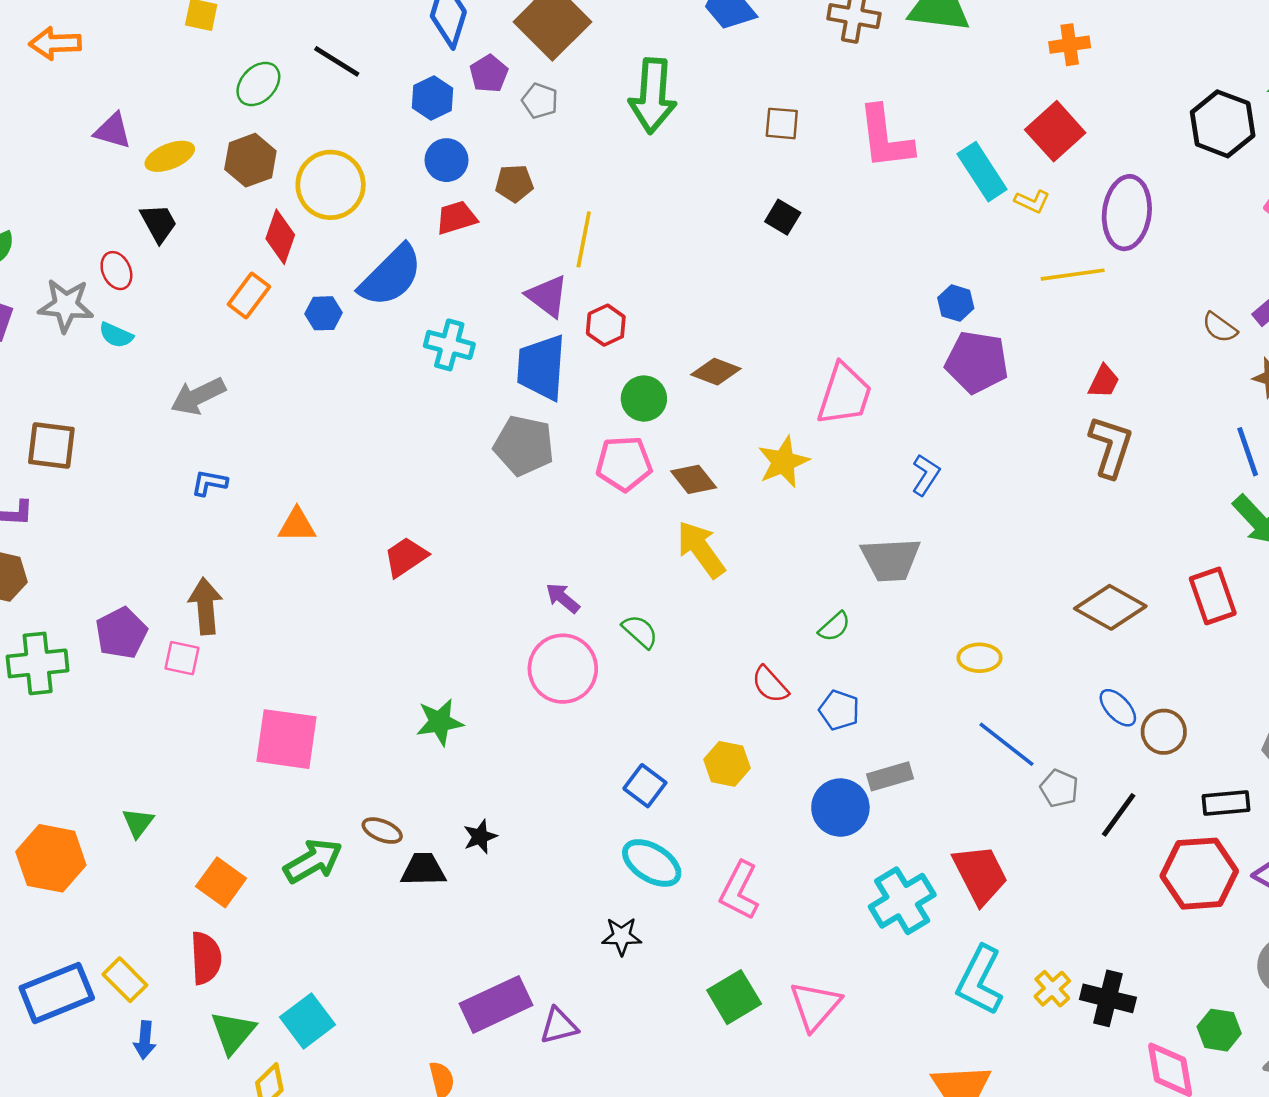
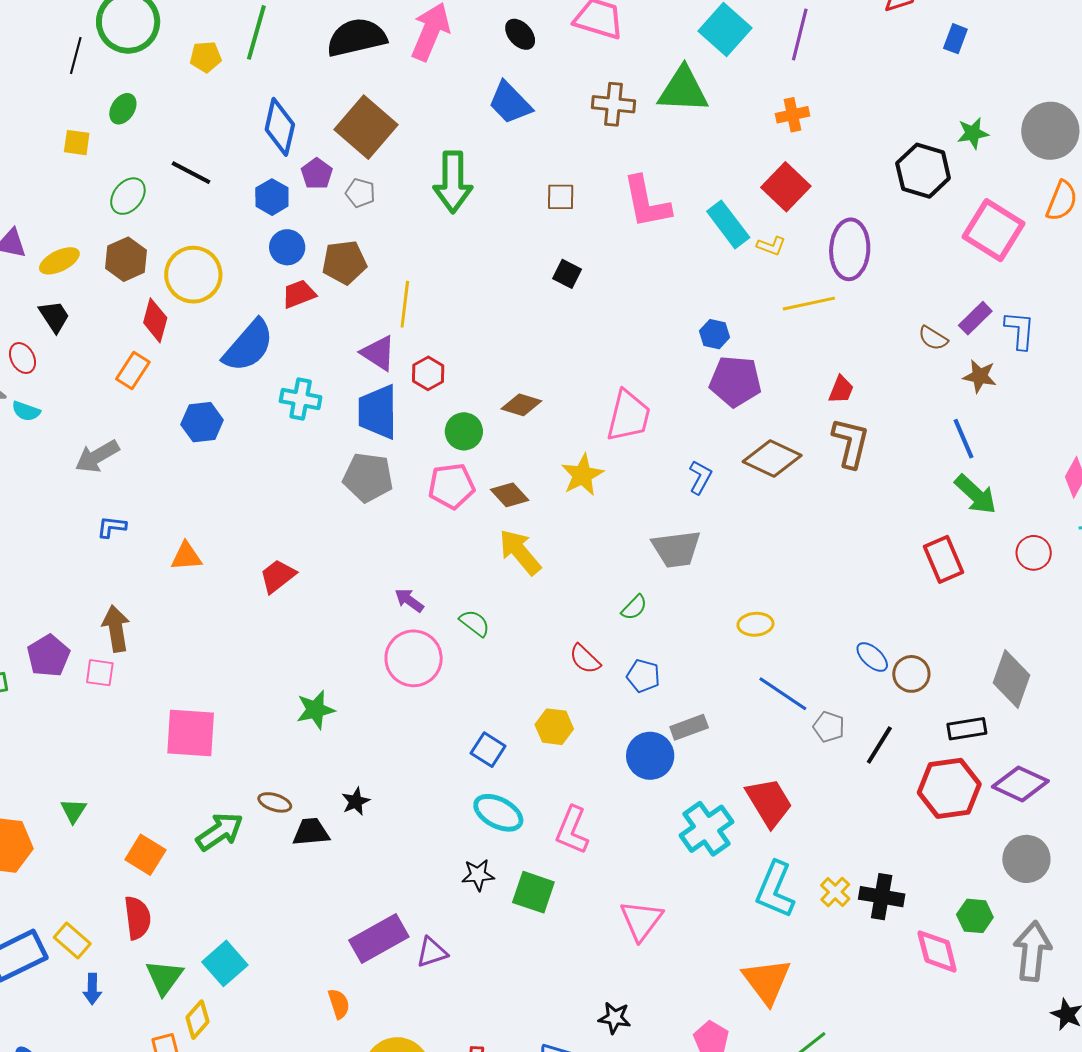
brown pentagon: (514, 183) -> (344, 262), size x1.4
blue hexagon: (324, 313) -> (202, 422), moved, size x1.4
brown diamond: (1110, 607) -> (772, 458), moved
green square: (734, 997) -> (533, 892), moved, turned -36

